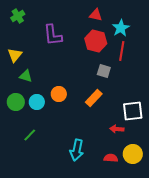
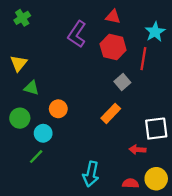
cyan star: (121, 28) -> (155, 32), moved
purple L-shape: (53, 35) -> (77, 34), moved, turned 40
gray square: (104, 71) -> (122, 82), turned 32
orange circle: (59, 94) -> (58, 109), moved
cyan circle: (37, 102) -> (43, 133), moved

